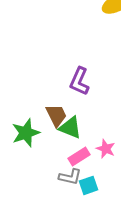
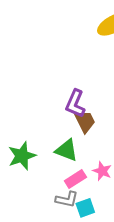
brown trapezoid: (56, 115) -> (85, 121), moved

